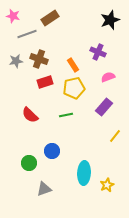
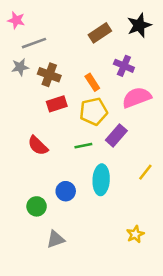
brown rectangle: (50, 18) -> (100, 33), moved
gray star: (16, 61) -> (20, 67), moved
pink semicircle: (108, 77) -> (137, 97), size x1.6
purple rectangle: (104, 107) -> (116, 135), moved
cyan ellipse: (84, 173) -> (101, 180), moved

